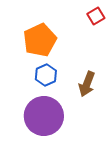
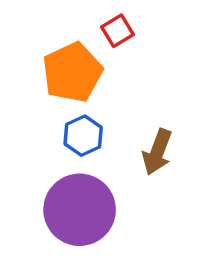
red square: (96, 16) -> (118, 31), moved

